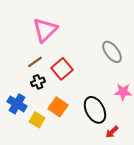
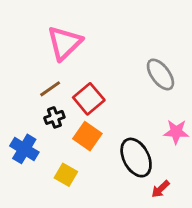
orange square: (58, 107) -> (87, 136), moved
yellow square: (37, 120) -> (66, 175), moved

